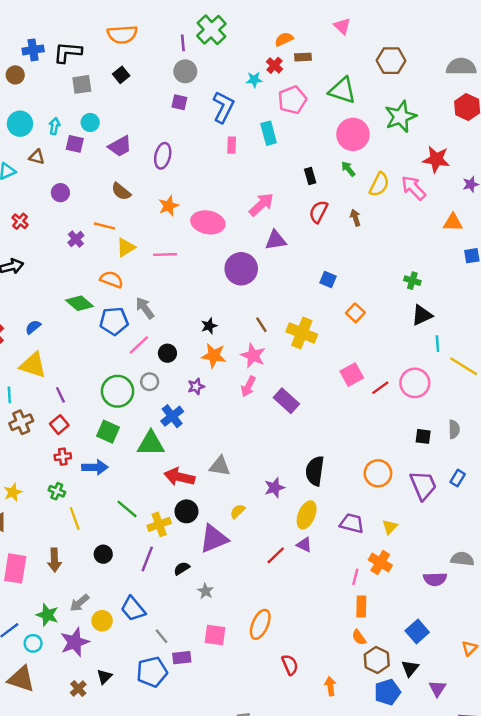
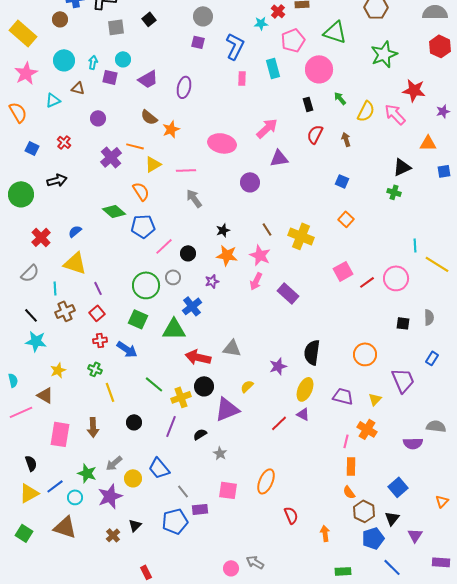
pink circle: (353, 134) -> (319, 69), moved
orange star: (169, 206) -> (171, 129), moved
purple cross: (76, 239) -> (111, 157), size x1.5
purple circle: (241, 269) -> (250, 182), size x0.7
orange semicircle: (112, 279) -> (141, 191), turned 36
blue square: (328, 279) -> (342, 181), moved
gray arrow: (145, 308) -> (194, 198), moved
black triangle: (422, 315) -> (402, 167), moved
blue arrow: (95, 467) -> (127, 349), turned 35
purple trapezoid: (423, 485) -> (403, 380), moved

